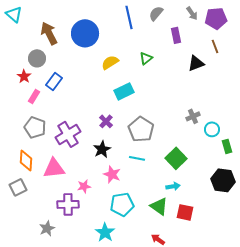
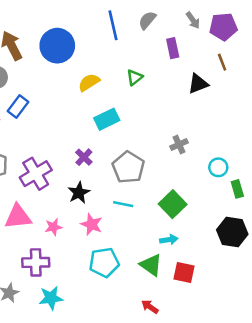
gray cross: (193, 116) -> (179, 145), moved
pink star: (84, 186) -> (53, 227), moved
cyan star: (105, 232) -> (51, 298), moved, turned 30

